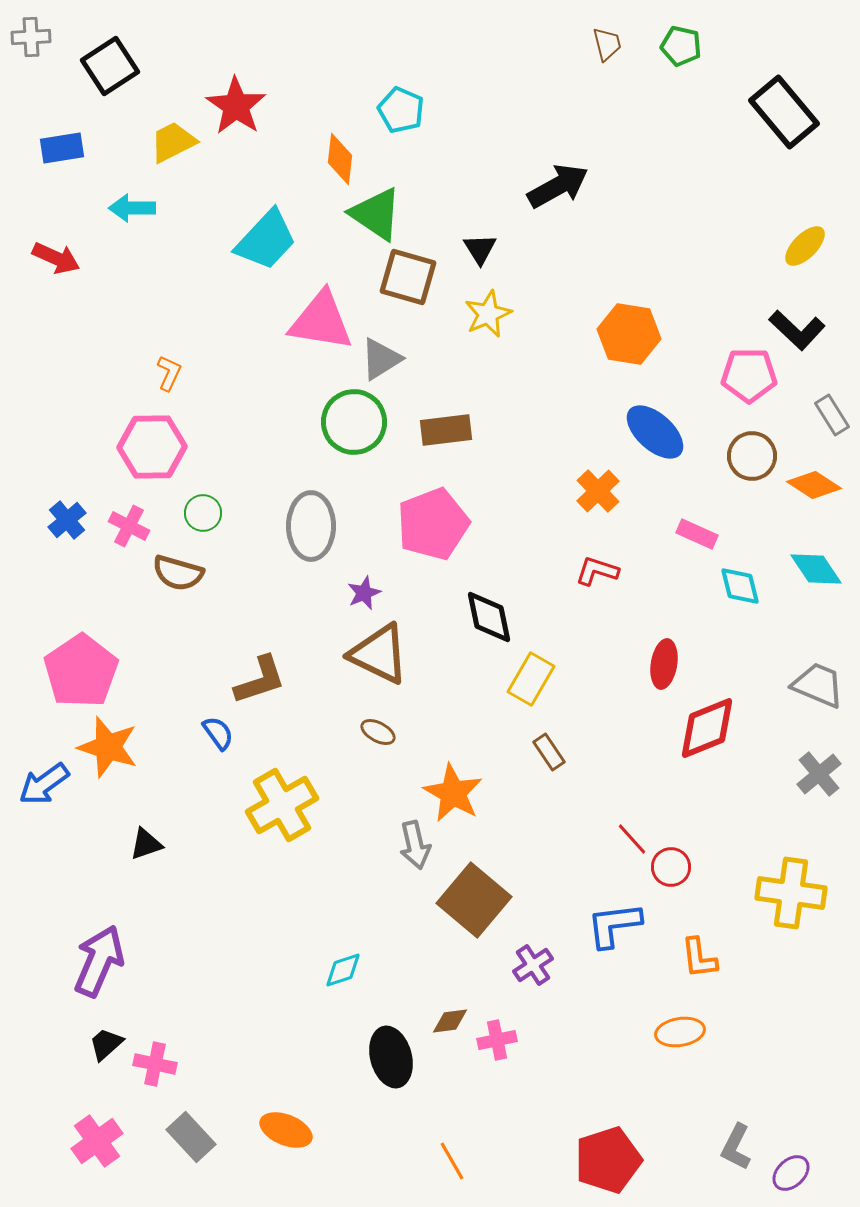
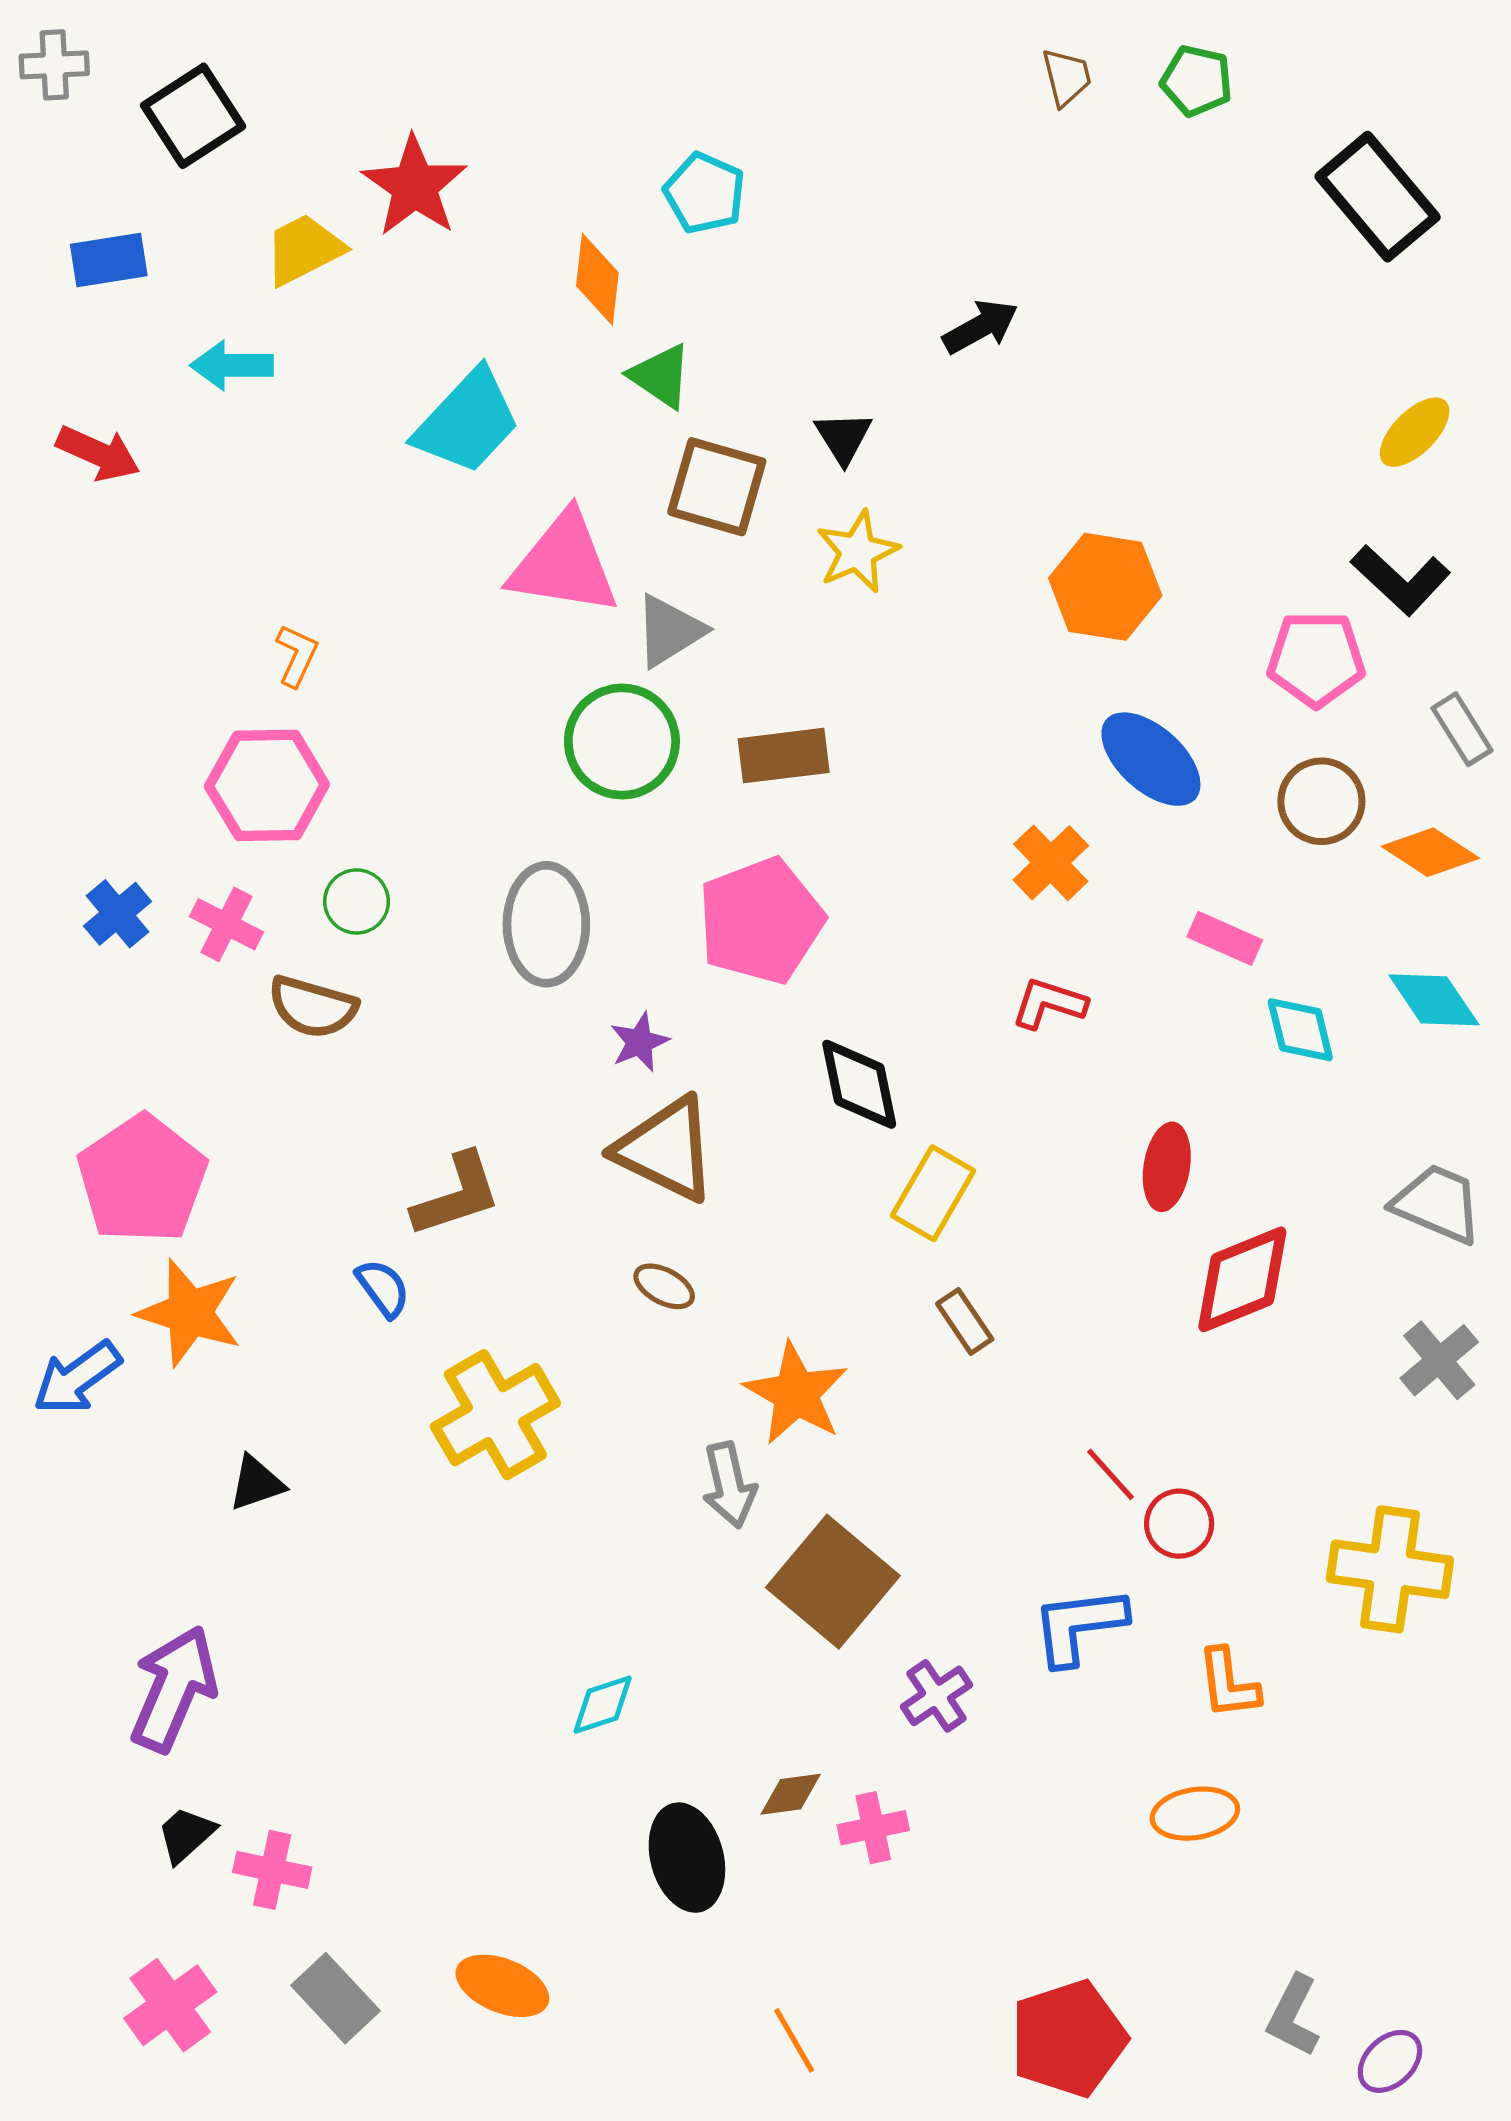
black arrow: (558, 186) -> (980, 327), size x0.7
green triangle: (376, 214) -> (661, 376), size x0.7

